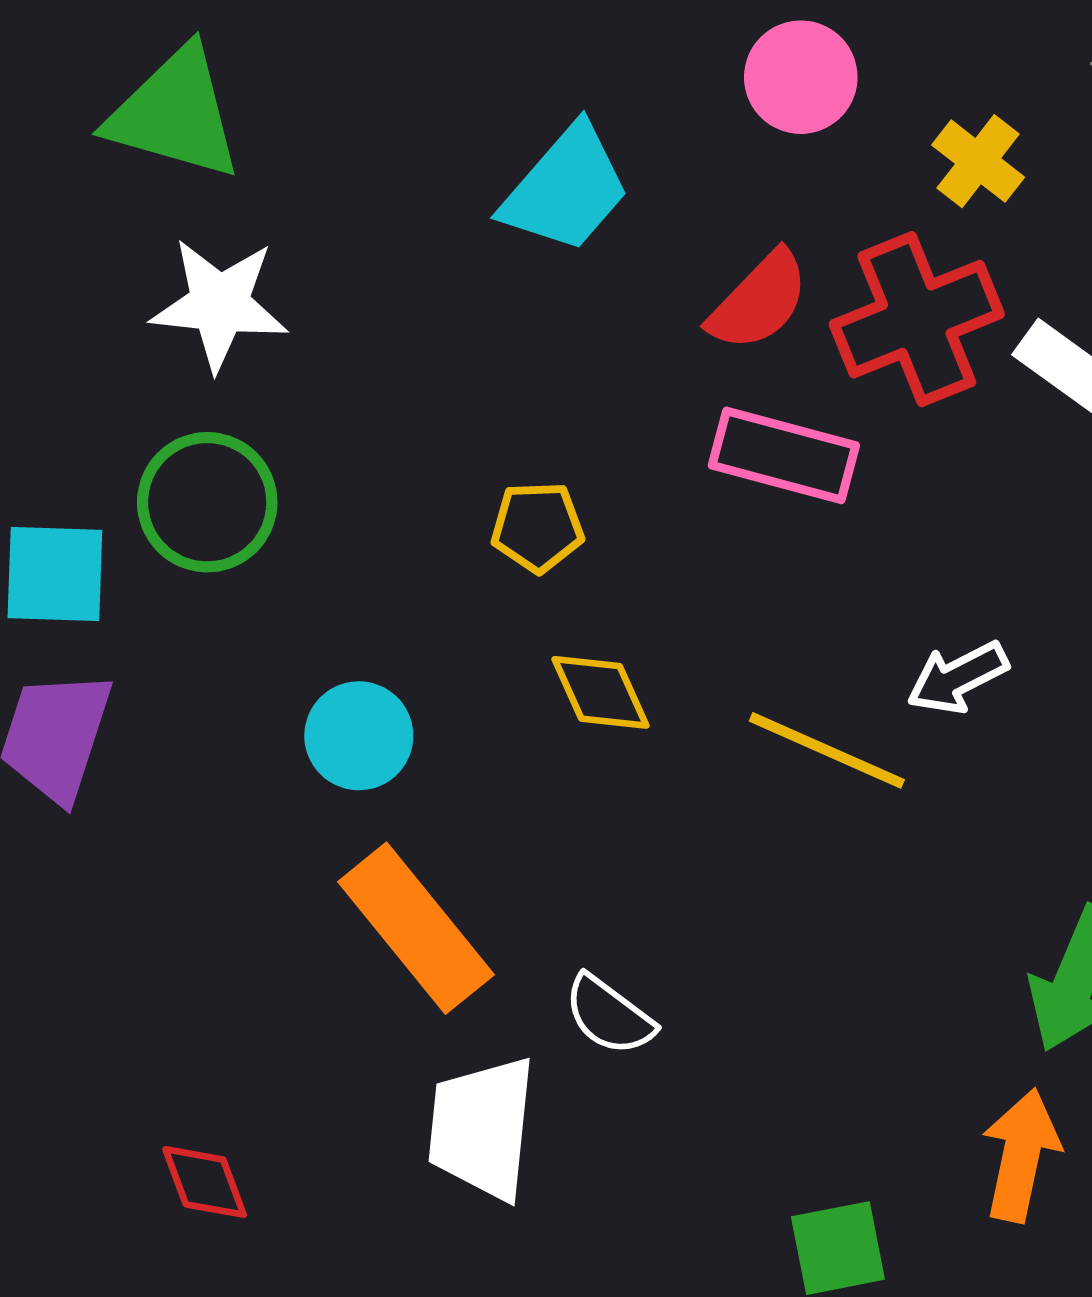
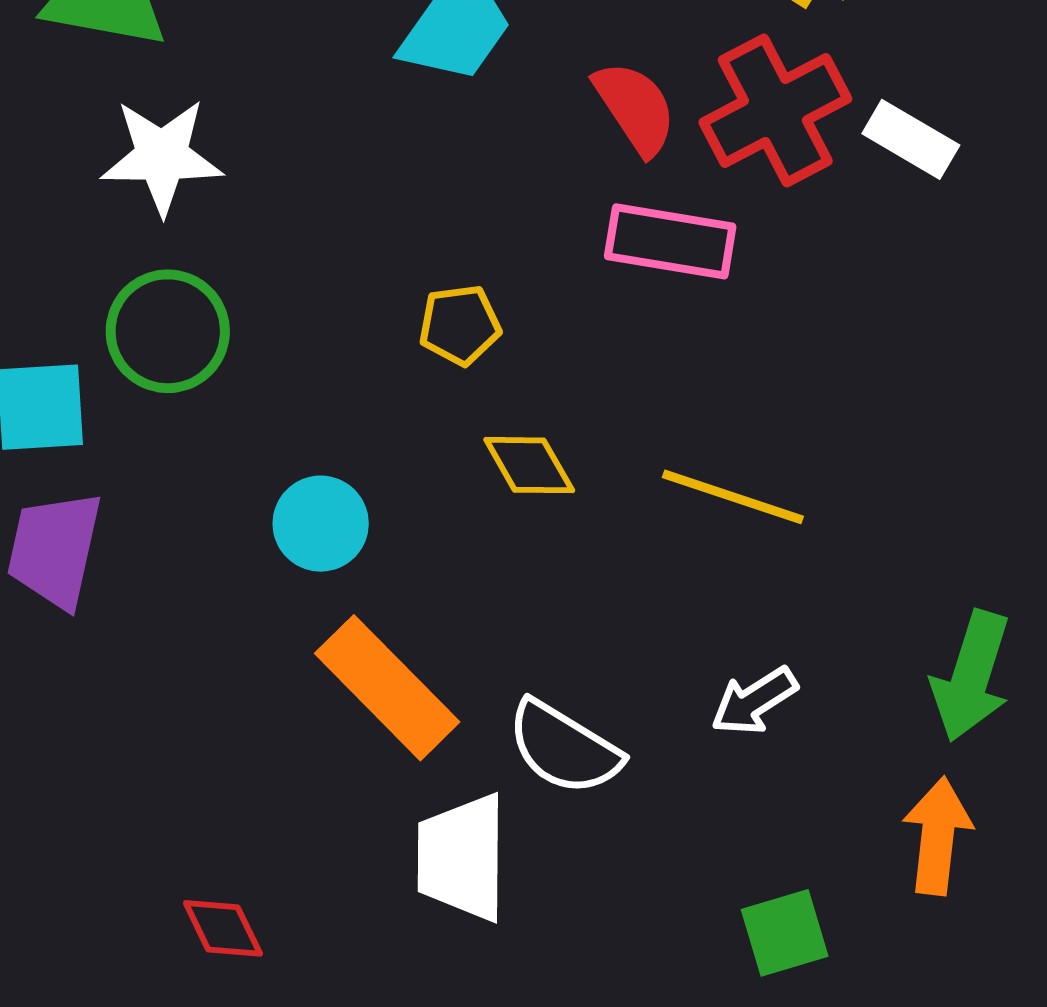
red semicircle: (759, 301) -> (635, 108), turned -72
white arrow: (958, 678) -> (754, 701), moved
white semicircle: (609, 1015) -> (564, 748), size x1.4

